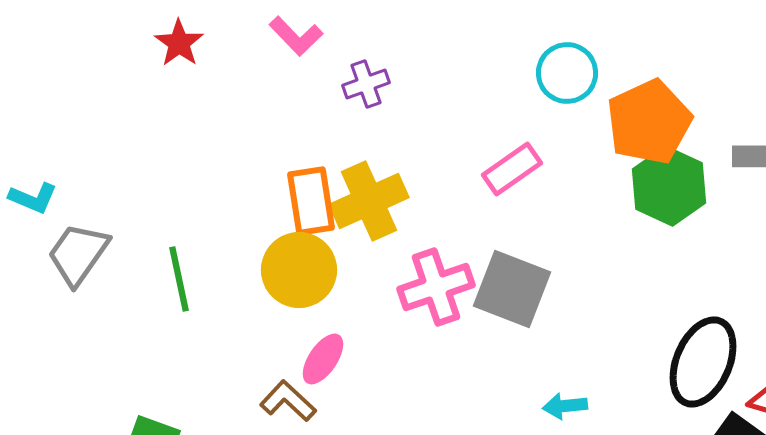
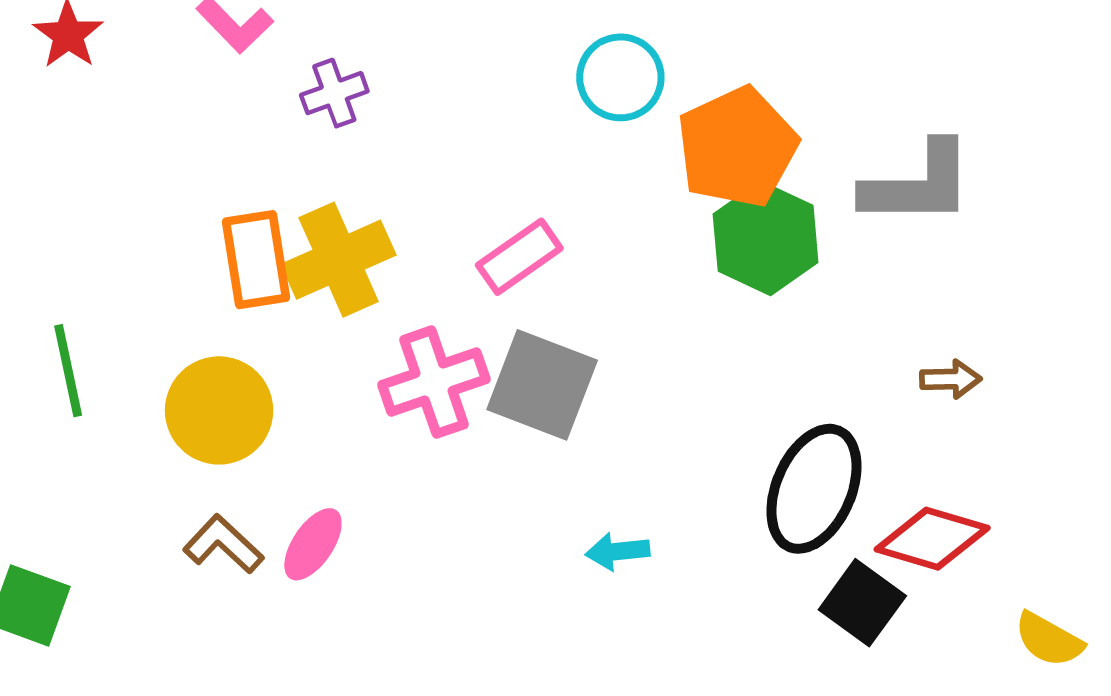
pink rectangle: (512, 169) -> (519, 257), moved
yellow circle: (299, 270) -> (219, 410), moved
pink ellipse: (323, 359) -> (313, 544), moved

